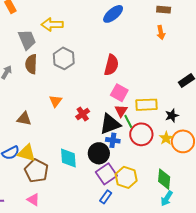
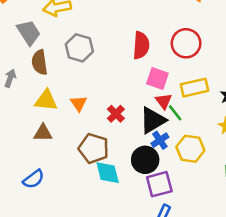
red circle: (141, 134) -> (186, 43), moved
blue cross: (113, 140) -> (160, 140), turned -32
yellow triangle: (27, 153) -> (46, 100), moved
brown pentagon: (36, 171) -> (94, 148), moved
purple square: (106, 174) -> (159, 184), turned 30
yellow hexagon: (126, 177) -> (190, 149), moved

